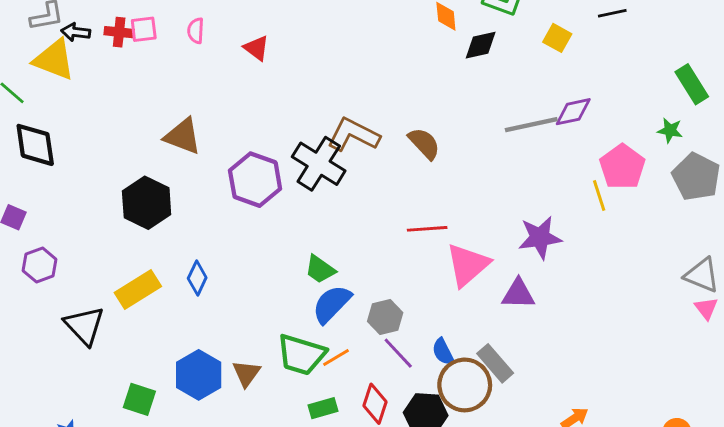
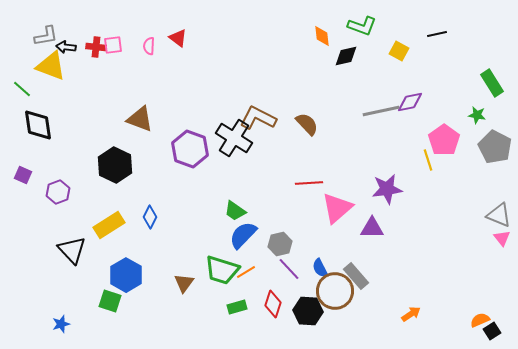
red triangle: (256, 48) -> (178, 38), moved
purple hexagon: (40, 265) -> (58, 192), moved
blue hexagon: (199, 375) -> (126, 275), moved

